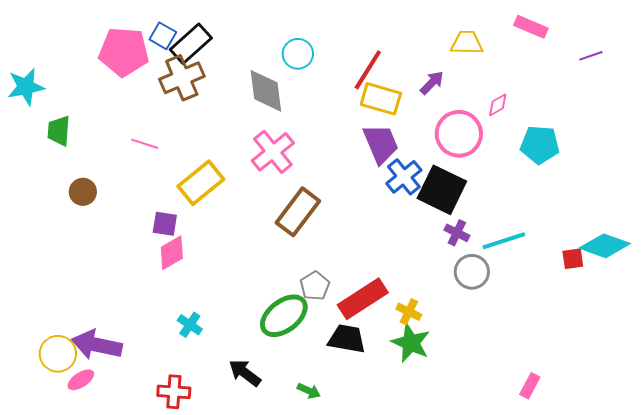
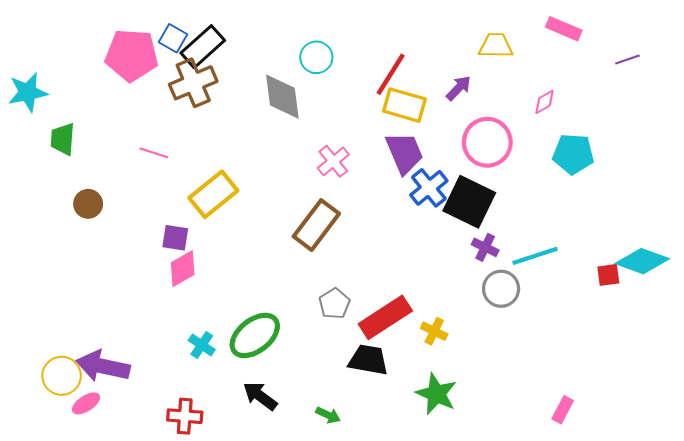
pink diamond: (498, 105) -> (545, 102), moved
pink cross: (273, 152) -> (333, 161), moved, size x0.7
green ellipse: (284, 316) -> (255, 335), moved
green star: (411, 343) -> (436, 394), moved

